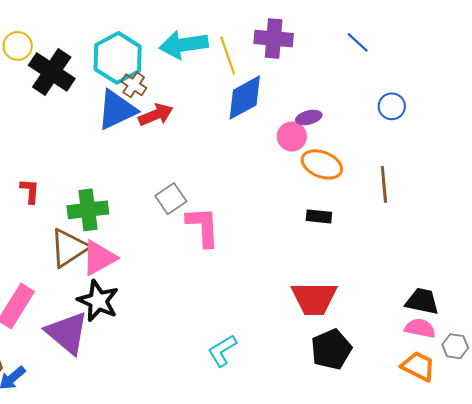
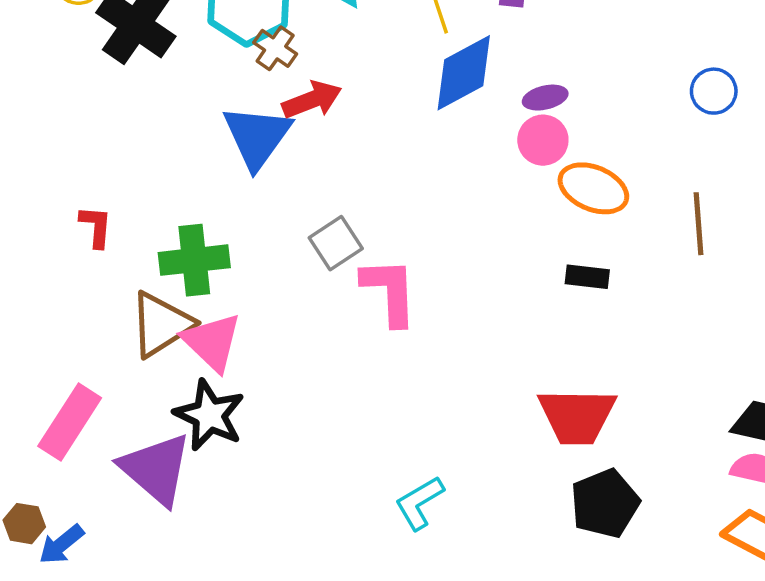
blue triangle: (117, 110) -> (257, 137), moved, turned -30
purple ellipse: (309, 117) -> (545, 98), moved
pink triangle: (99, 258) -> (212, 342), turned -48

